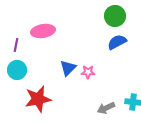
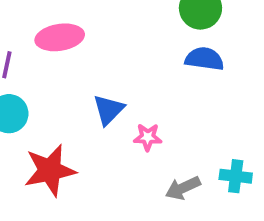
blue semicircle: (117, 42) -> (204, 59), turned 36
pink star: (88, 72) -> (148, 137), moved

